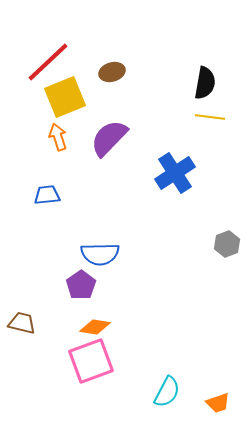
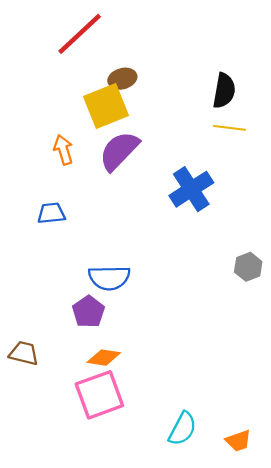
red line: (48, 62) -> (80, 34), moved
yellow square: (65, 97) -> (106, 106), moved

